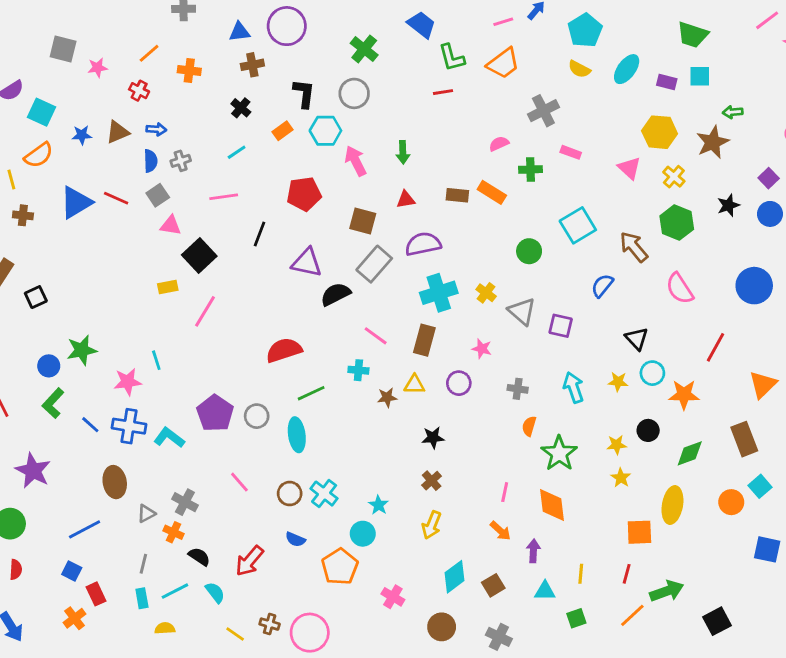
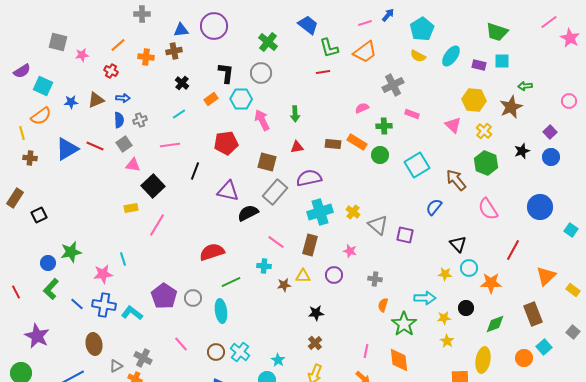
brown cross: (252, 65) -> (174, 51), moved
green circle: (529, 251) -> (380, 155), moved
cyan arrow: (574, 387) -> (425, 298), moved, turned 110

